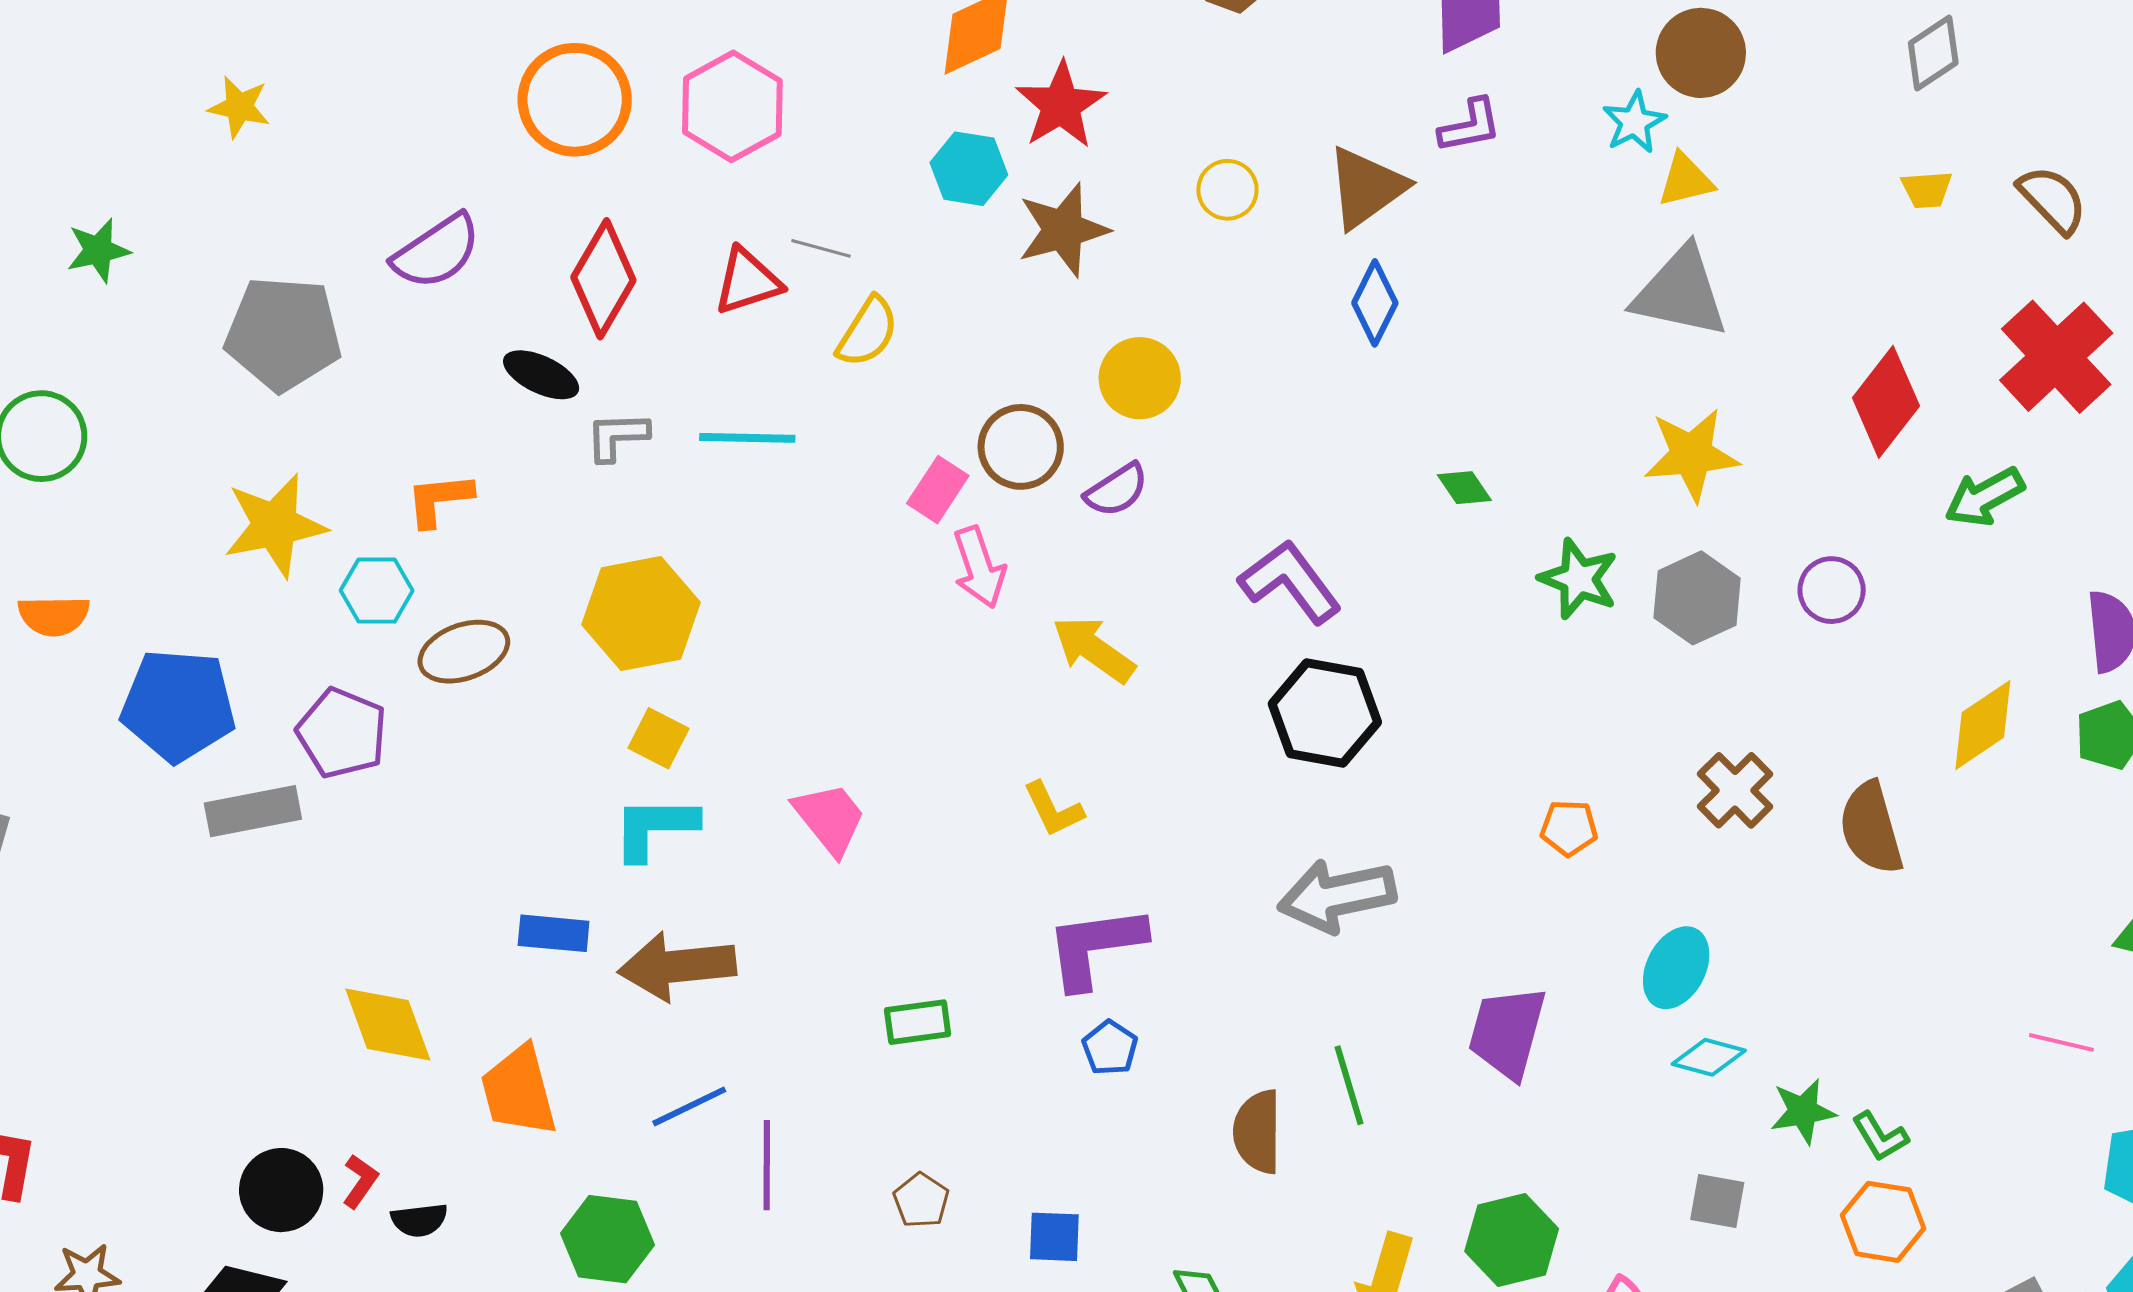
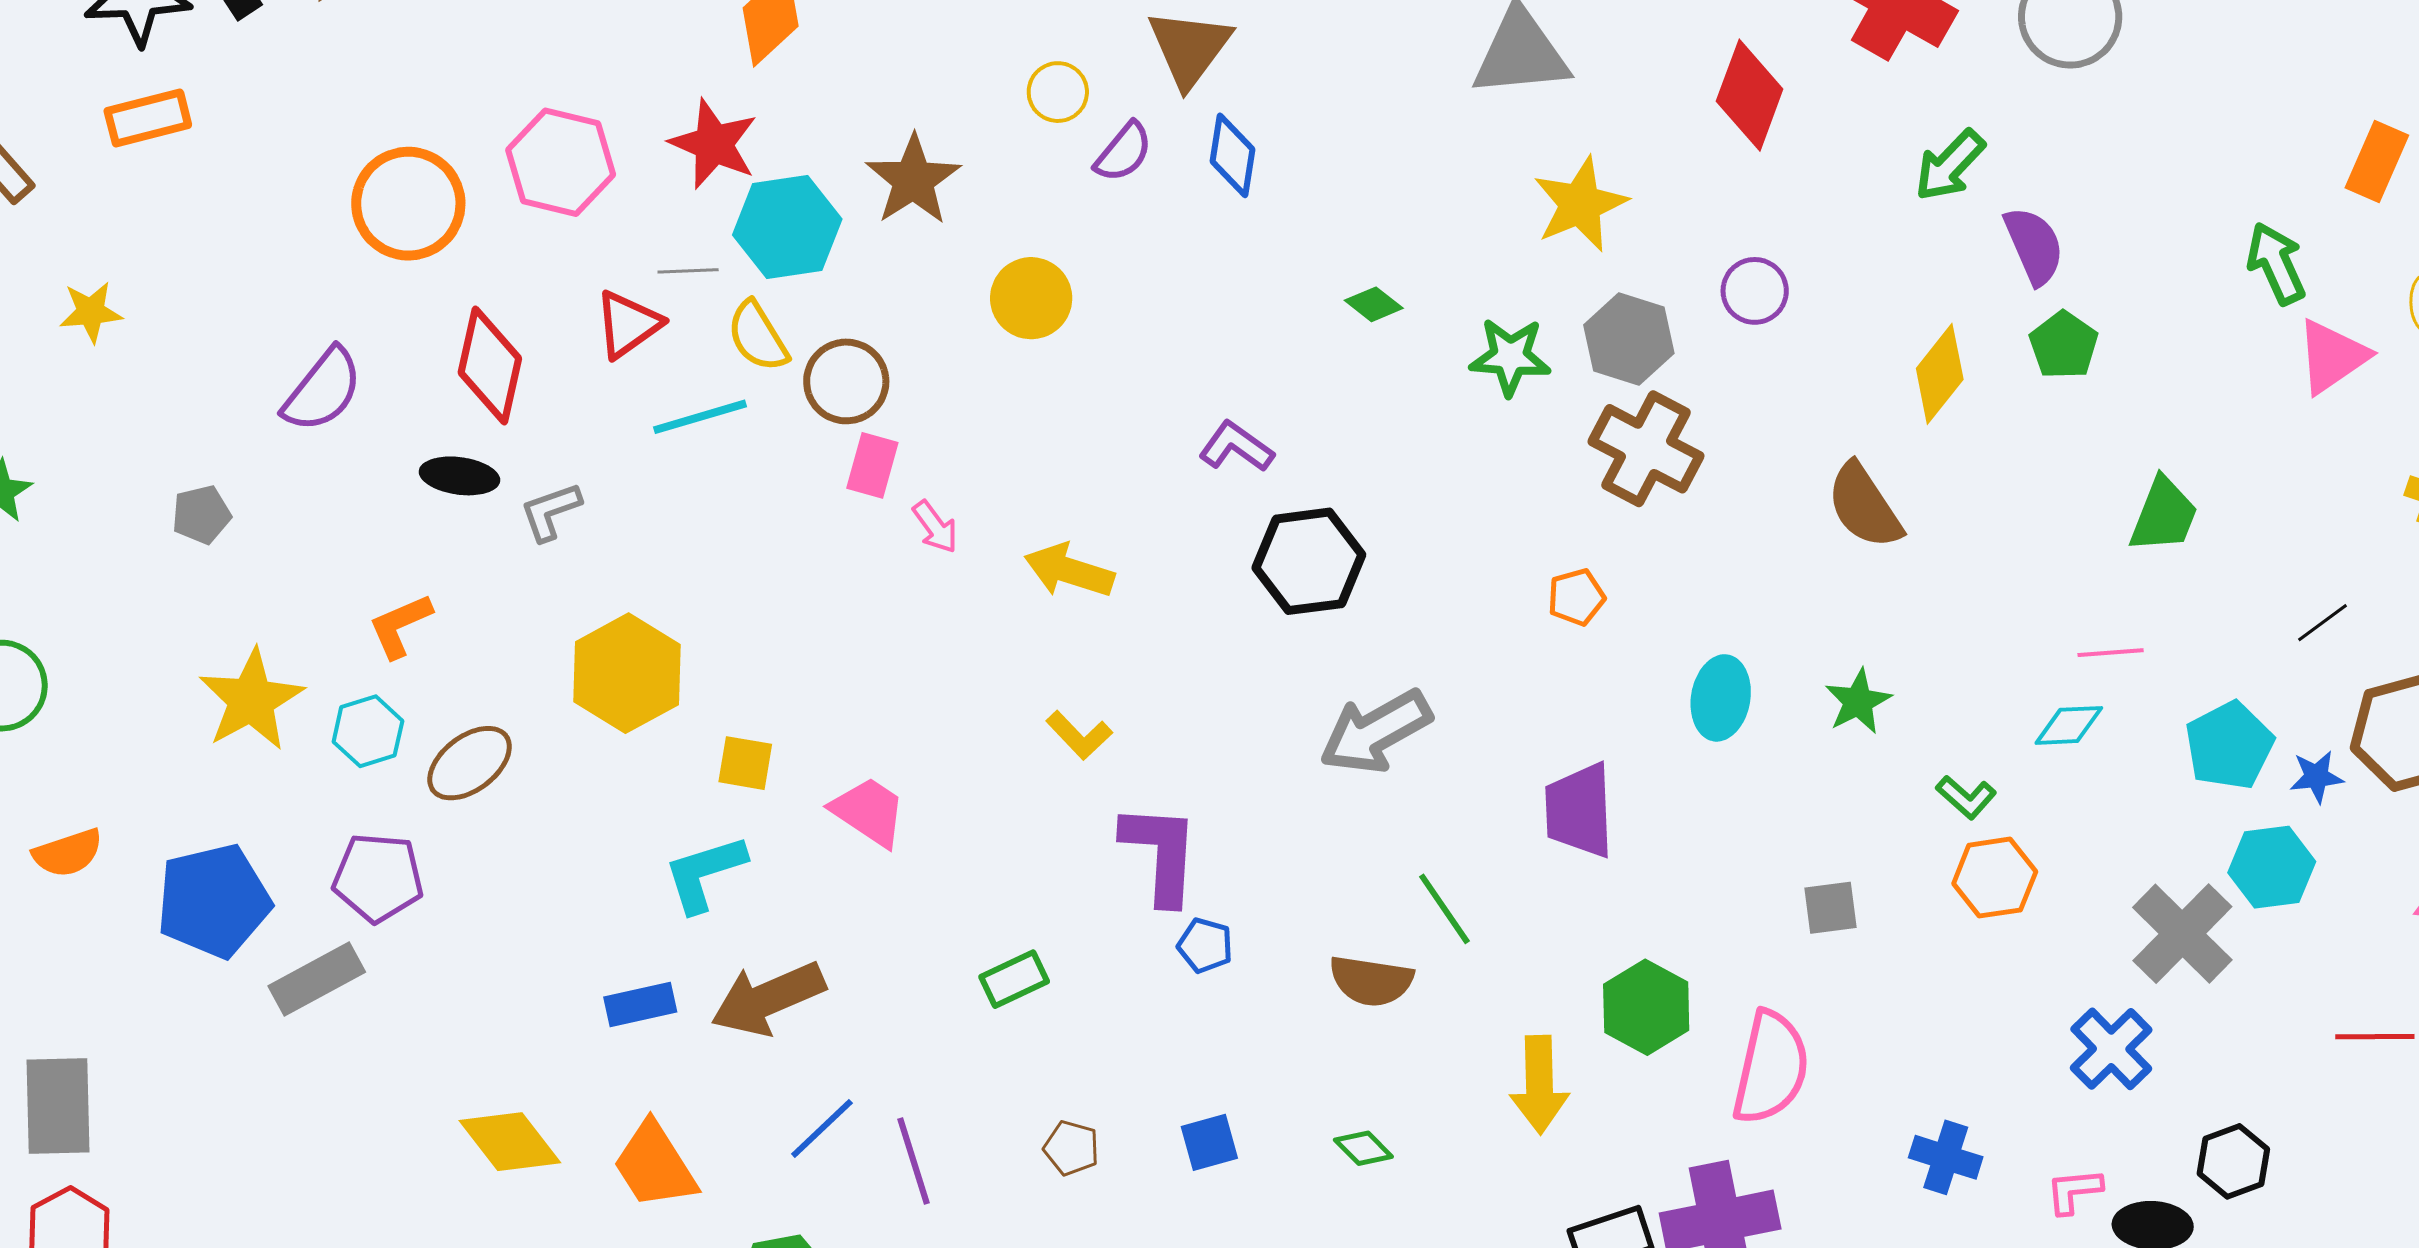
red star: (1061, 105) -> (714, 144), moved
cyan hexagon: (969, 169) -> (787, 227), moved, size x1.4
yellow semicircle: (868, 332) -> (758, 336), turned 134
gray pentagon: (283, 334) -> (201, 515), size x0.5
cyan line: (747, 438) -> (700, 417), moved
brown circle: (1021, 447) -> (846, 381), moved
purple semicircle: (1117, 490) -> (1124, 152), moved
green arrow: (1984, 497) -> (1950, 165), moved
pink arrow: (979, 567) -> (935, 527), size x0.7
purple L-shape: (1290, 582) -> (1236, 447), size x0.7
yellow square: (658, 738) -> (745, 763), moved
brown cross: (1735, 790) -> (1646, 449), moved, size x1.4
purple L-shape: (1095, 947) -> (1161, 853), turned 119
cyan diamond: (1709, 1057) -> (2069, 725), moved
green star: (1803, 1111) -> (1858, 702), moved
brown semicircle: (1257, 1132) -> (1371, 981), turned -64

